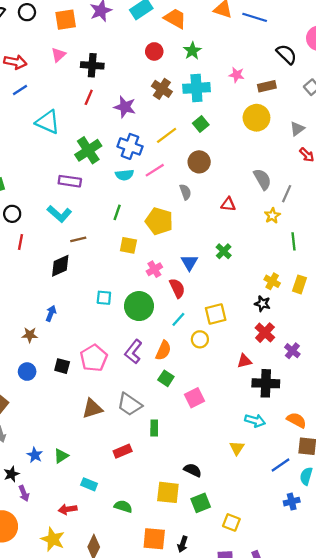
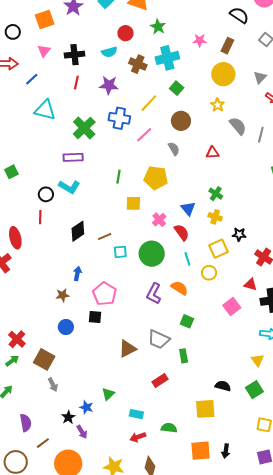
black circle: (27, 12) -> (13, 32), moved
brown rectangle: (267, 86) -> (227, 46), turned -42
blue line: (20, 90) -> (32, 79), moved
cyan semicircle: (124, 175) -> (109, 52), moved
black circle: (12, 214) -> (46, 194), moved
yellow star: (272, 216) -> (218, 105), moved
brown line: (78, 239) -> (105, 236), moved
yellow cross: (272, 281) -> (215, 217), moved
black star: (262, 304) -> (239, 234), moved
cyan line: (178, 319) -> (187, 259), turned -48
orange semicircle: (163, 350) -> (179, 288), turned -72
pink pentagon: (94, 358) -> (105, 294), moved
red triangle: (244, 361) -> (250, 284), turned 40
green square: (166, 378) -> (187, 321), moved
pink square: (194, 398) -> (232, 307), moved
blue star: (35, 455) -> (86, 407), moved
green square: (201, 503) -> (254, 390), moved
red arrow: (68, 509) -> (138, 437), moved

